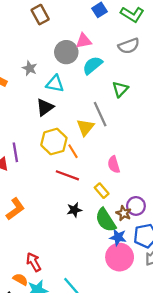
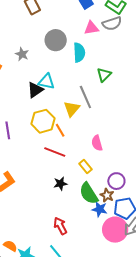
pink triangle: (84, 41) -> (91, 28), moved
gray semicircle: (129, 46) -> (112, 23), moved
cyan semicircle: (92, 65) -> (79, 53), turned 126
cyan triangle: (55, 84) -> (46, 82), moved
brown star: (124, 213) -> (107, 195), moved
pink circle: (120, 257) -> (115, 230), moved
red arrow: (34, 262) -> (60, 226), moved

